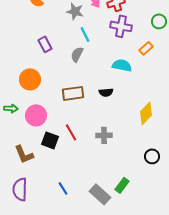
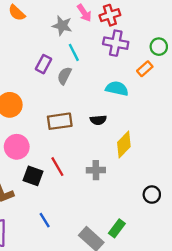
green circle: (159, 21) -> (159, 47), moved
purple rectangle: (45, 44) -> (43, 64), moved, turned 56
yellow diamond: (146, 113) -> (124, 144), moved
blue line: (63, 188) -> (45, 220), moved

